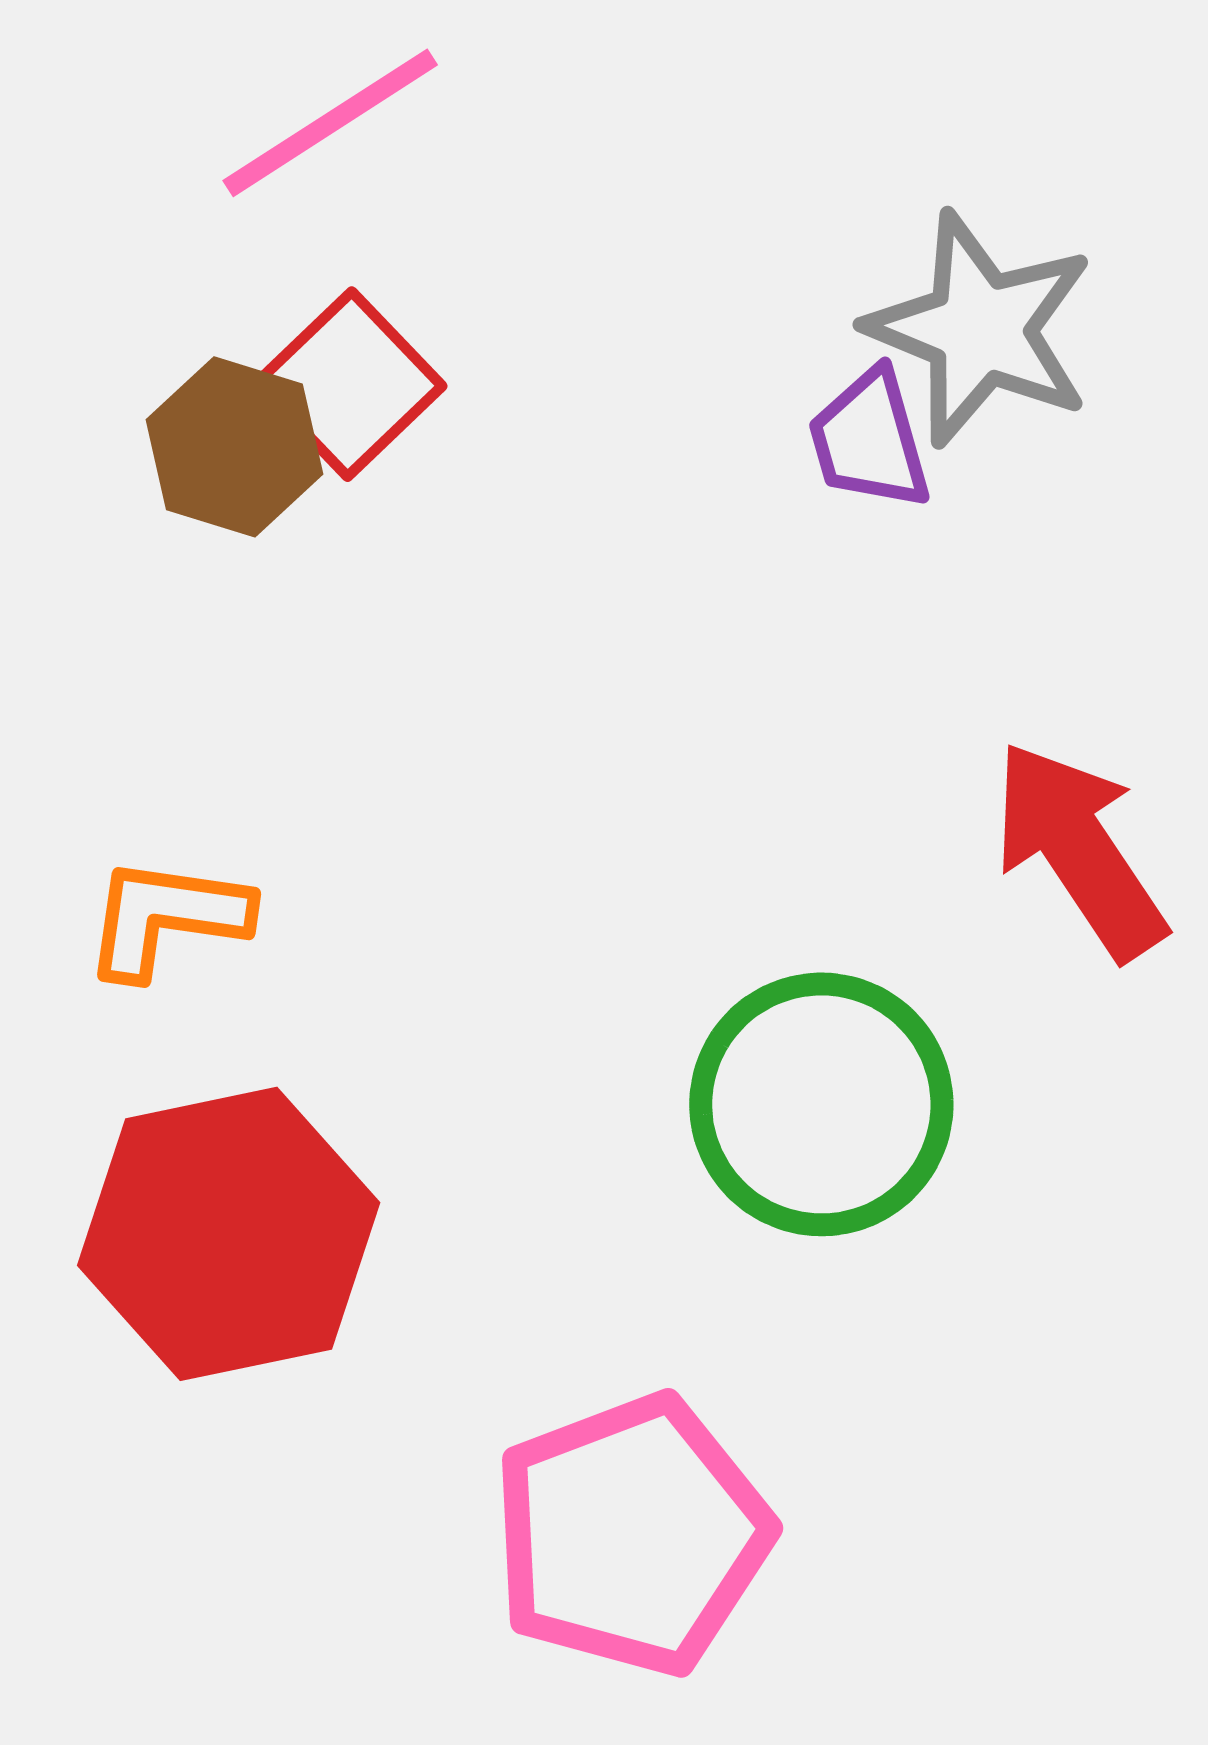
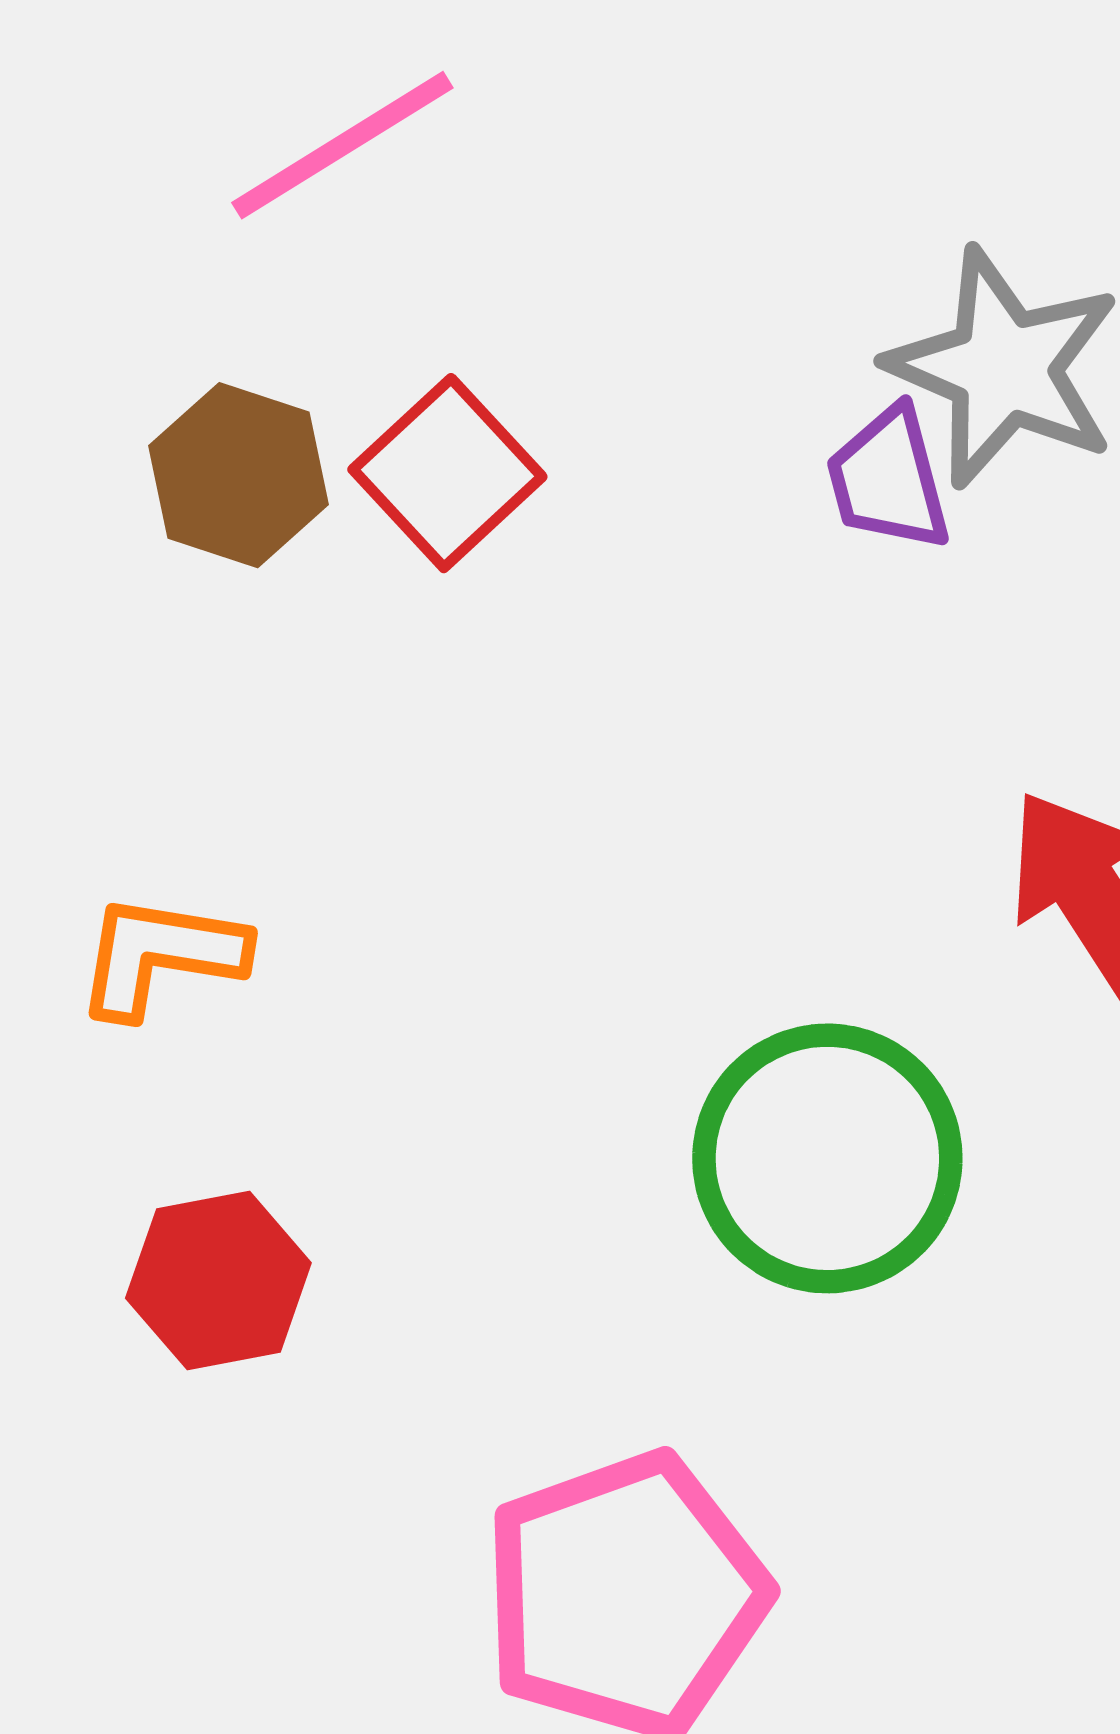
red square: (350, 384) -> (447, 473), moved
red hexagon: (229, 1234) -> (218, 1280), size x0.6

